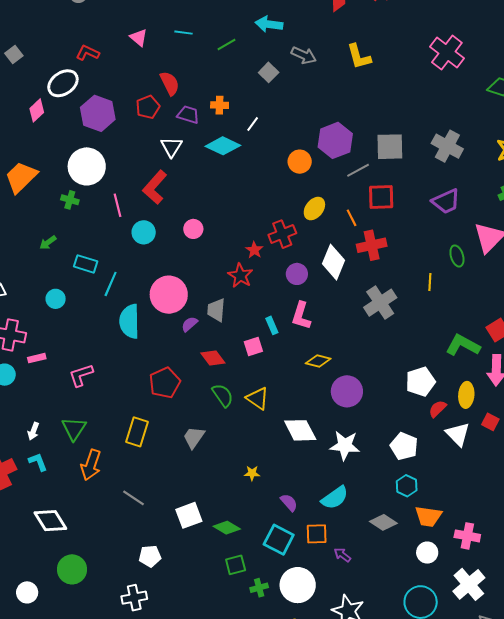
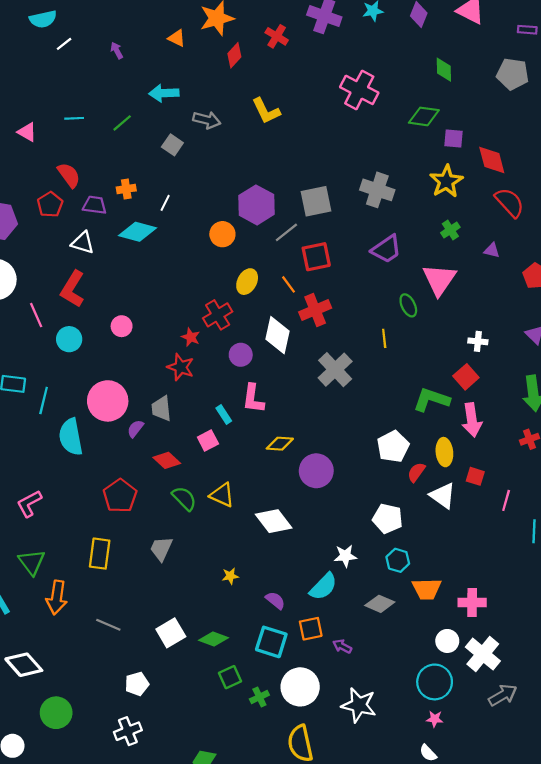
white triangle: (171, 147) -> (83, 243), turned -35
white star: (345, 445) -> (345, 556), moved, size x0.7
white circle: (427, 553) -> (447, 641), moved

